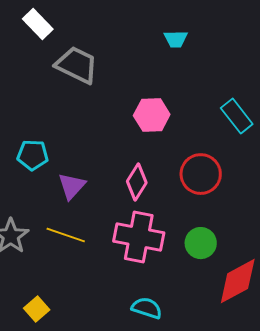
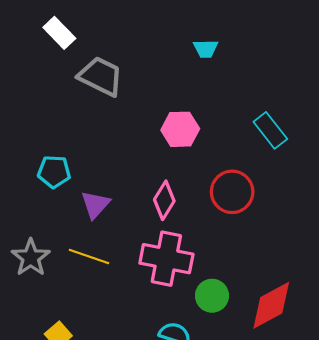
green circle: (201, 243) -> (212, 296), moved

